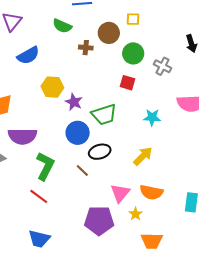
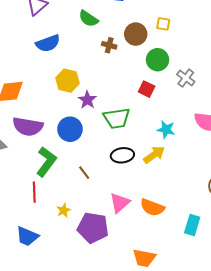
blue circle: (78, 133) -> (70, 129), moved
black ellipse: (100, 152) -> (122, 155), moved
yellow arrow: (143, 156) -> (154, 155), moved
red line: (39, 196) -> (34, 192), turned 42
yellow star: (135, 214) -> (64, 210), moved

